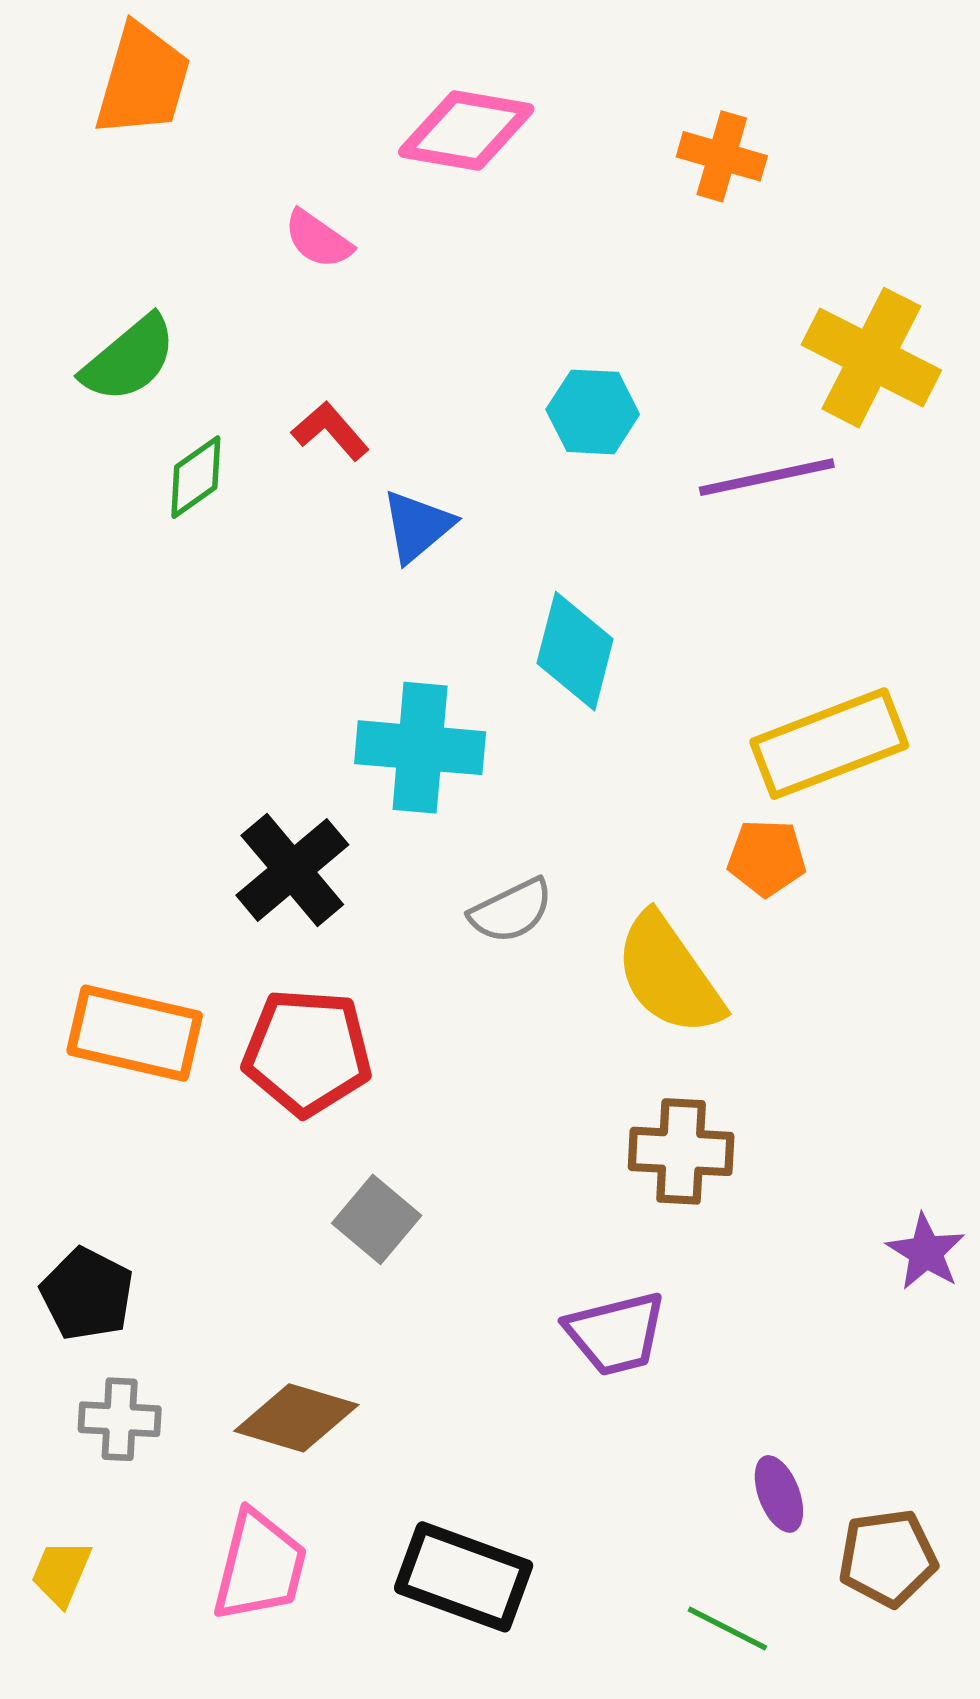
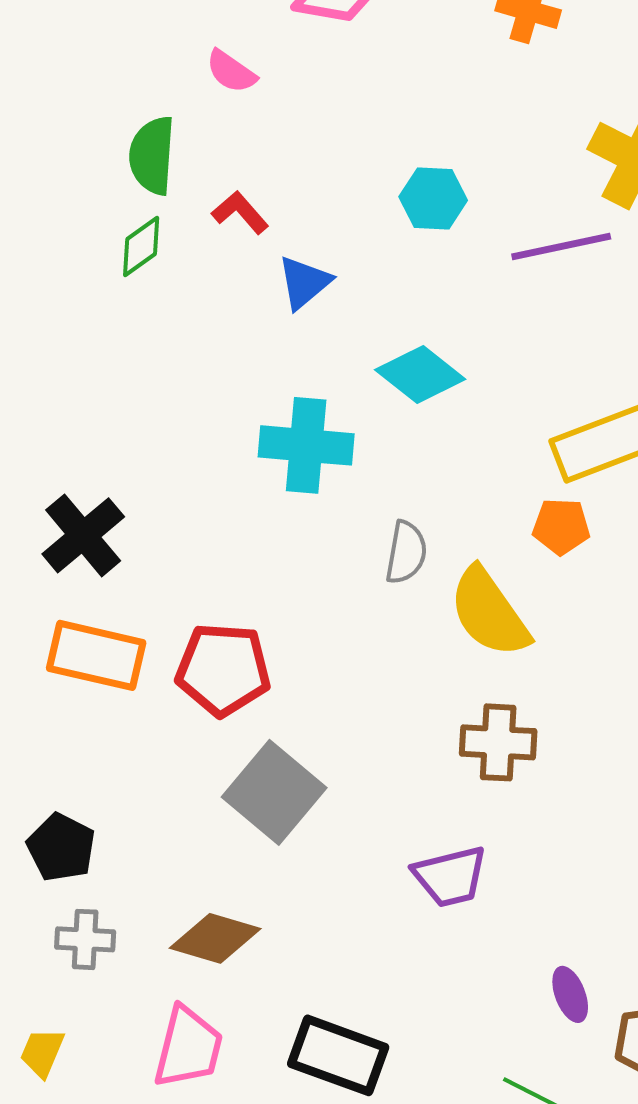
green semicircle: (129, 359) -> (152, 155), moved, turned 134
cyan diamond: (575, 651) -> (420, 374), turned -66
black cross: (292, 870) -> (83, 535), moved
gray semicircle: (511, 911) -> (406, 552), moved, turned -54
gray square: (377, 1219) -> (274, 792), size x1.6

